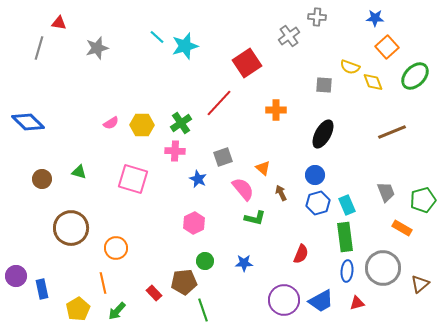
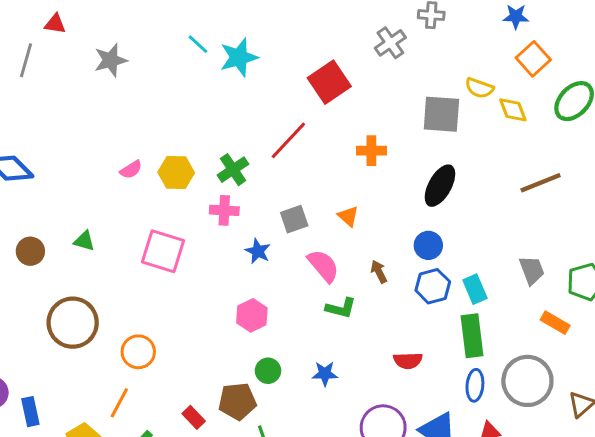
gray square: (324, 85) -> (441, 114), size x1.6
orange triangle: (263, 168) -> (348, 216), moved
red semicircle: (301, 254) -> (408, 361), turned 66
orange line: (103, 283) -> (119, 403), turned 40

